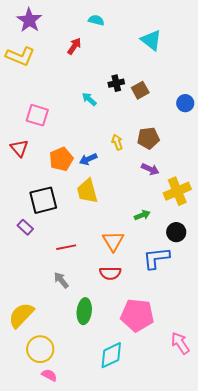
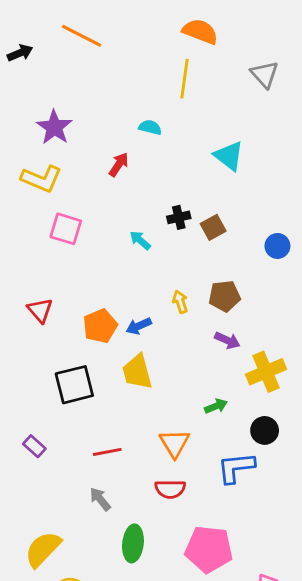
pink square: (37, 115) -> (66, 229), moved
purple rectangle: (25, 227) -> (34, 446), moved

